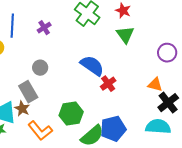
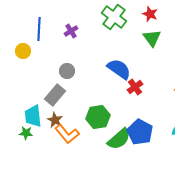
gray rectangle: (28, 92) -> (55, 95), turned 70
brown star: (22, 109) -> (55, 120), moved
blue pentagon: (113, 129) -> (140, 132), turned -30

